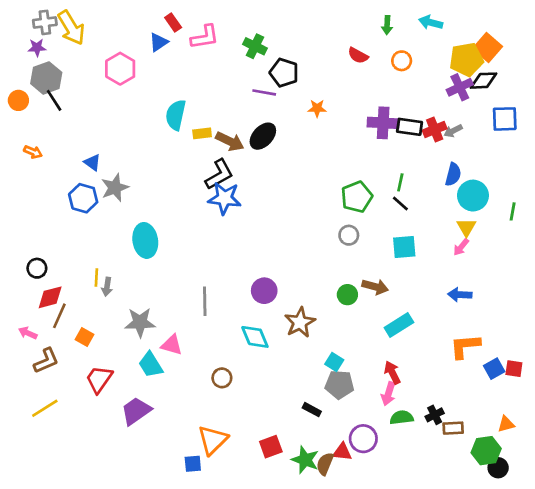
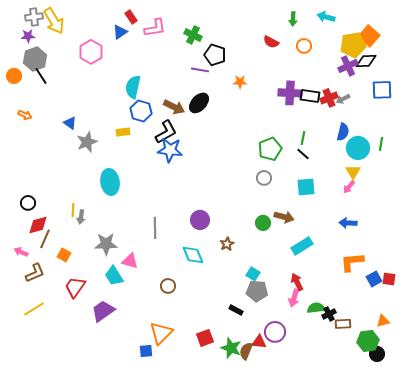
yellow rectangle: (202, 133) -> (123, 132), moved
blue hexagon: (83, 198) -> (141, 111), moved
green line: (513, 211) -> (381, 144), moved
brown star: (300, 322) -> (227, 244), size x0.6
green semicircle: (402, 418) -> (316, 308), moved

